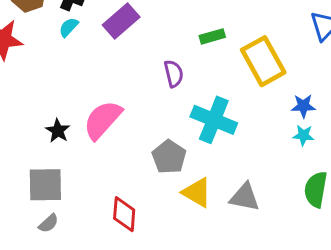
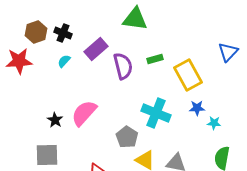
cyan semicircle: (69, 27) -> (64, 61), moved
purple semicircle: (174, 74) -> (123, 66), moved, size x1.5
blue star: (303, 106) -> (197, 108), moved

